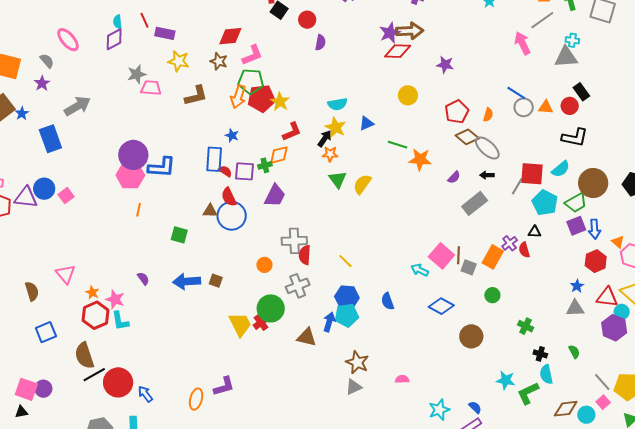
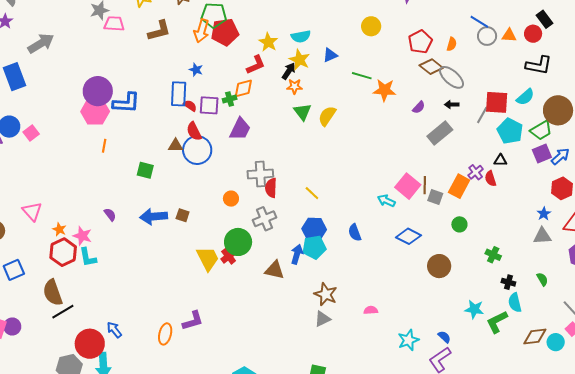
yellow star: (280, 102) -> (268, 42), moved
blue arrow: (595, 229) -> (560, 156), turned -126
red circle: (118, 382) -> (90, 344), moved

